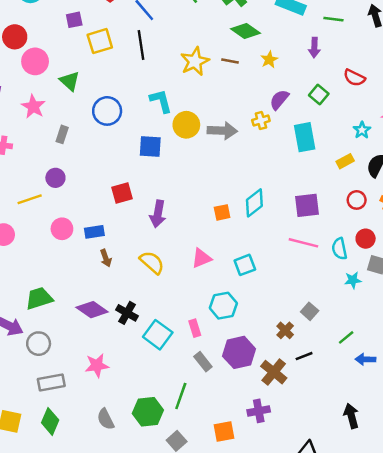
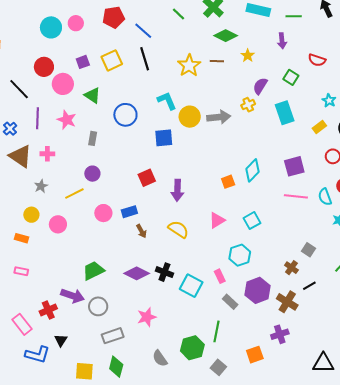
purple square: (74, 20) -> (83, 62), moved

